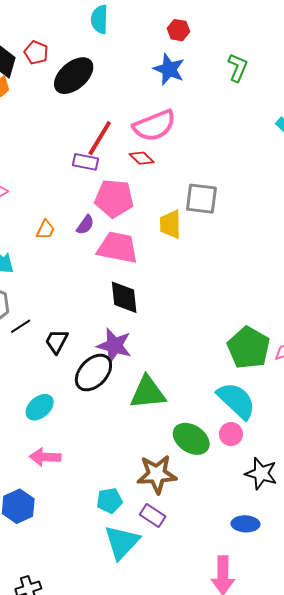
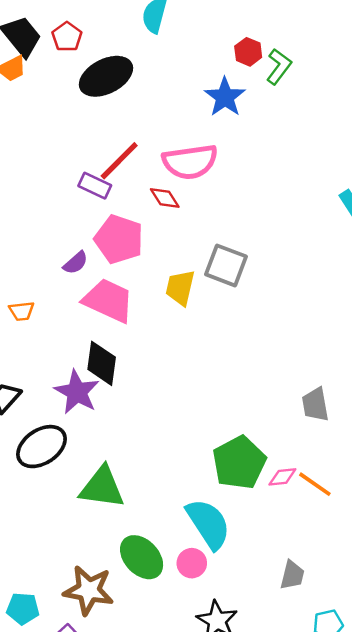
green L-shape: (238, 68) -> (279, 67), moved
orange trapezoid: (45, 230) -> (22, 311), moved, turned 45
purple star: (114, 346) -> (77, 392), moved

